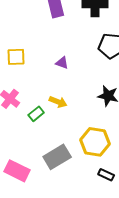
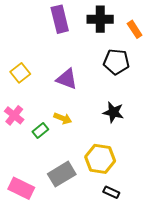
yellow square: (16, 57) -> (20, 73), turned -36
purple triangle: (62, 63) -> (67, 79), size x1.6

